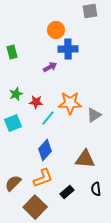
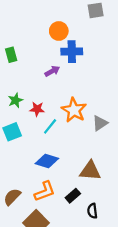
orange star: (70, 103) -> (74, 110), turned 30
blue diamond: (45, 150) -> (47, 161), turned 65
black semicircle: (96, 189) -> (92, 211), moved
black rectangle: (67, 192) -> (73, 196), moved

